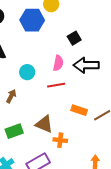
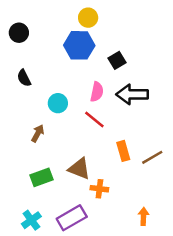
blue hexagon: (32, 20) -> (79, 45), moved
red line: (56, 85) -> (94, 120), turned 48
orange rectangle: (79, 110) -> (123, 151), turned 56

